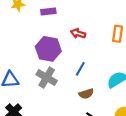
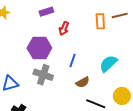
purple rectangle: (48, 11) -> (46, 12), moved
red arrow: (78, 34) -> (64, 28), turned -72

